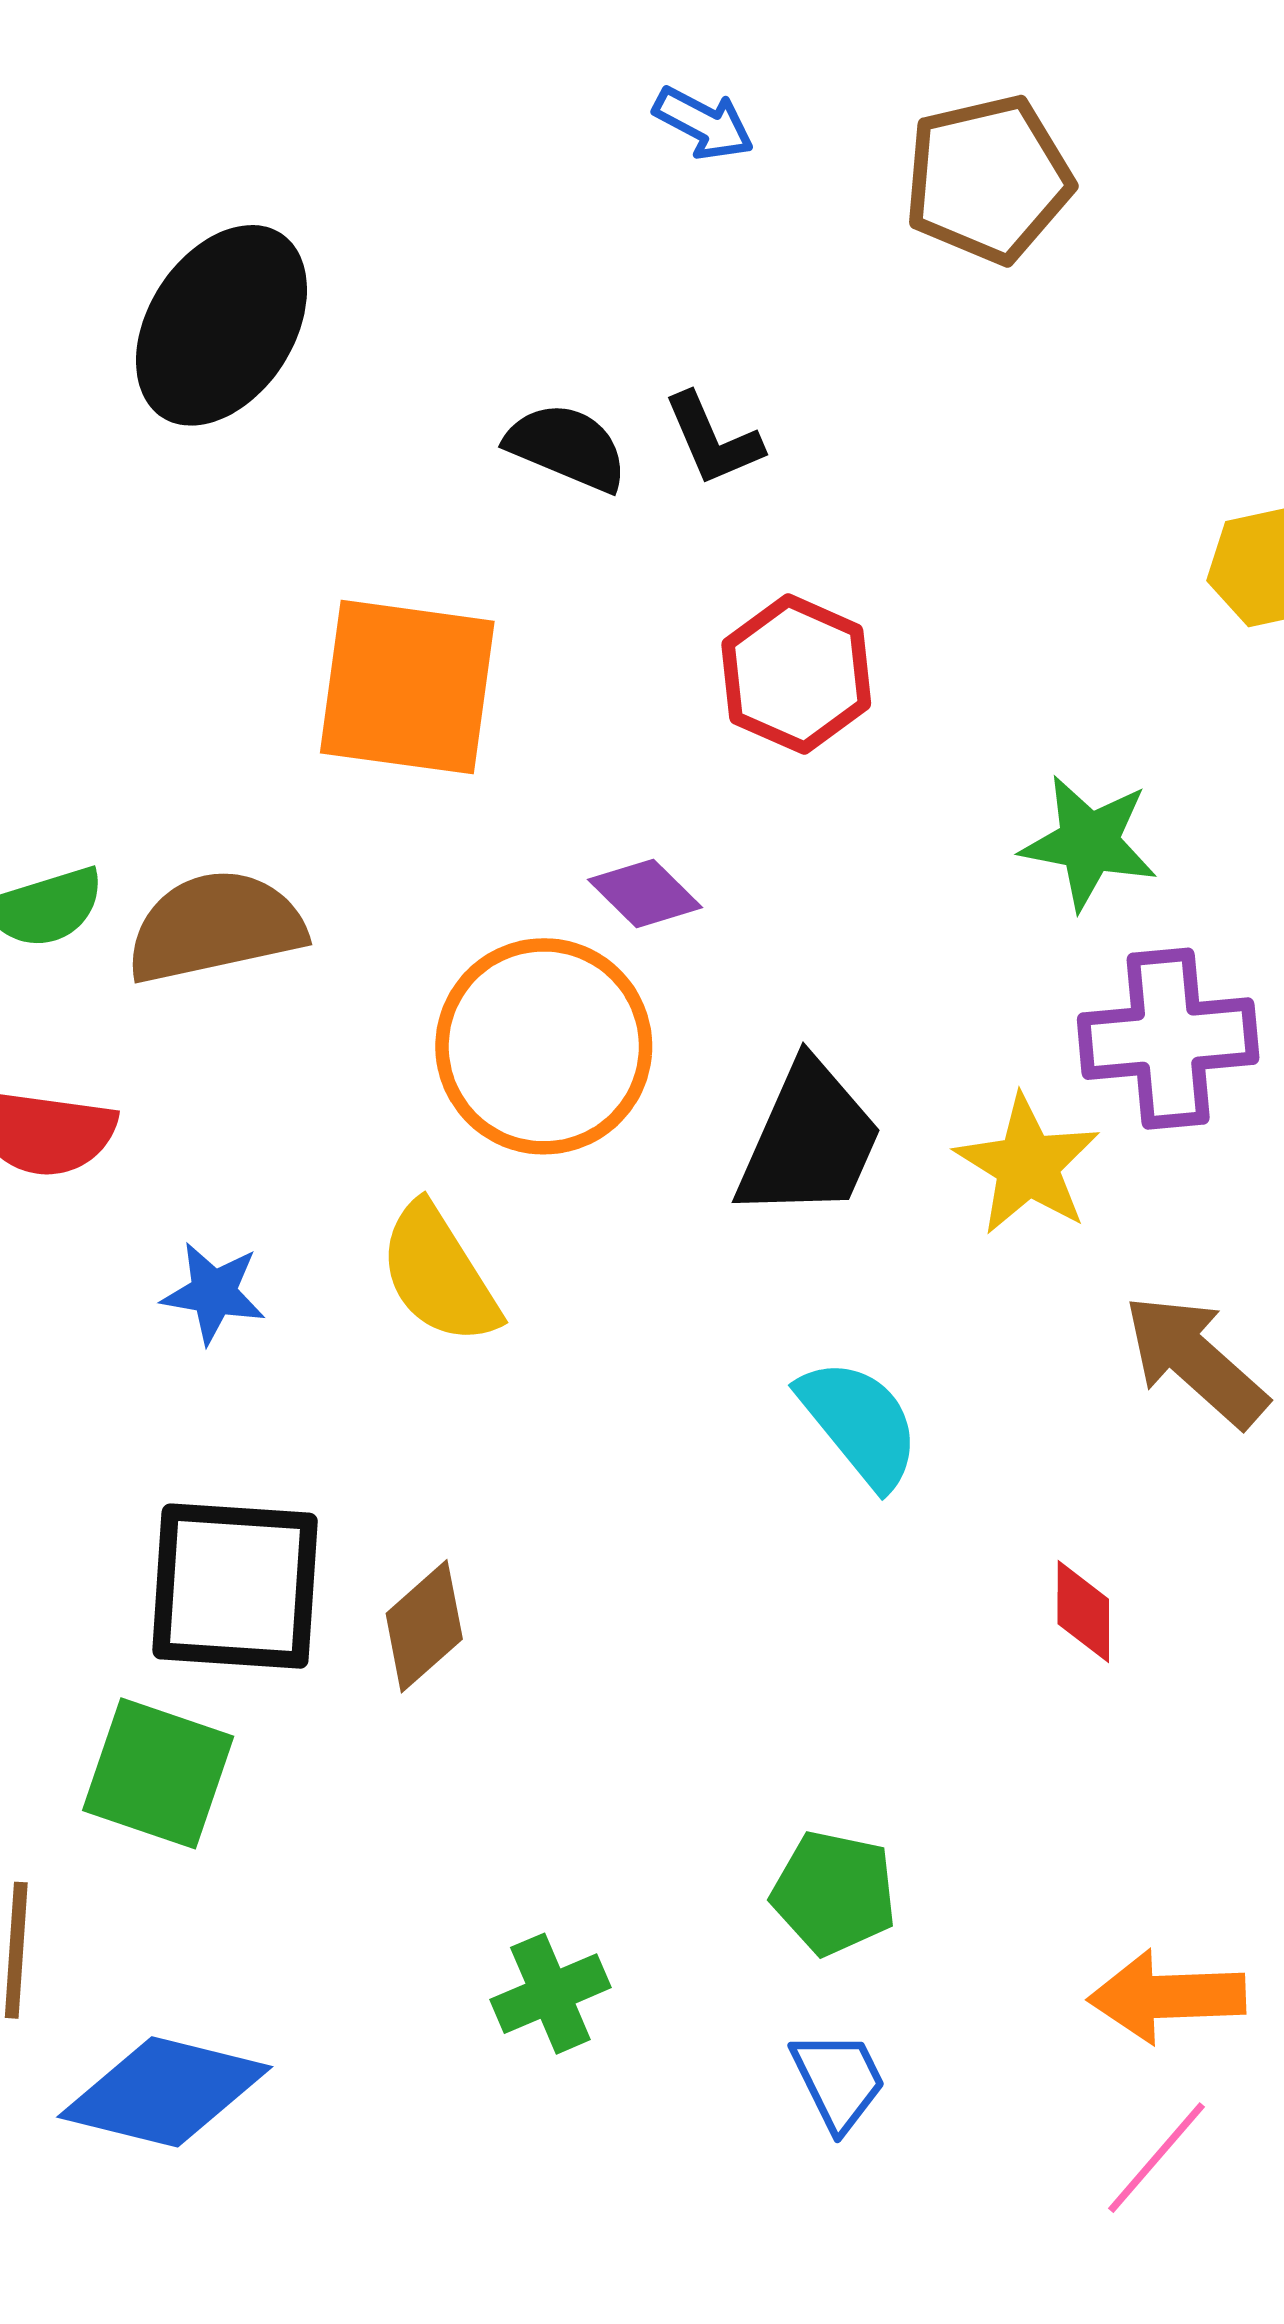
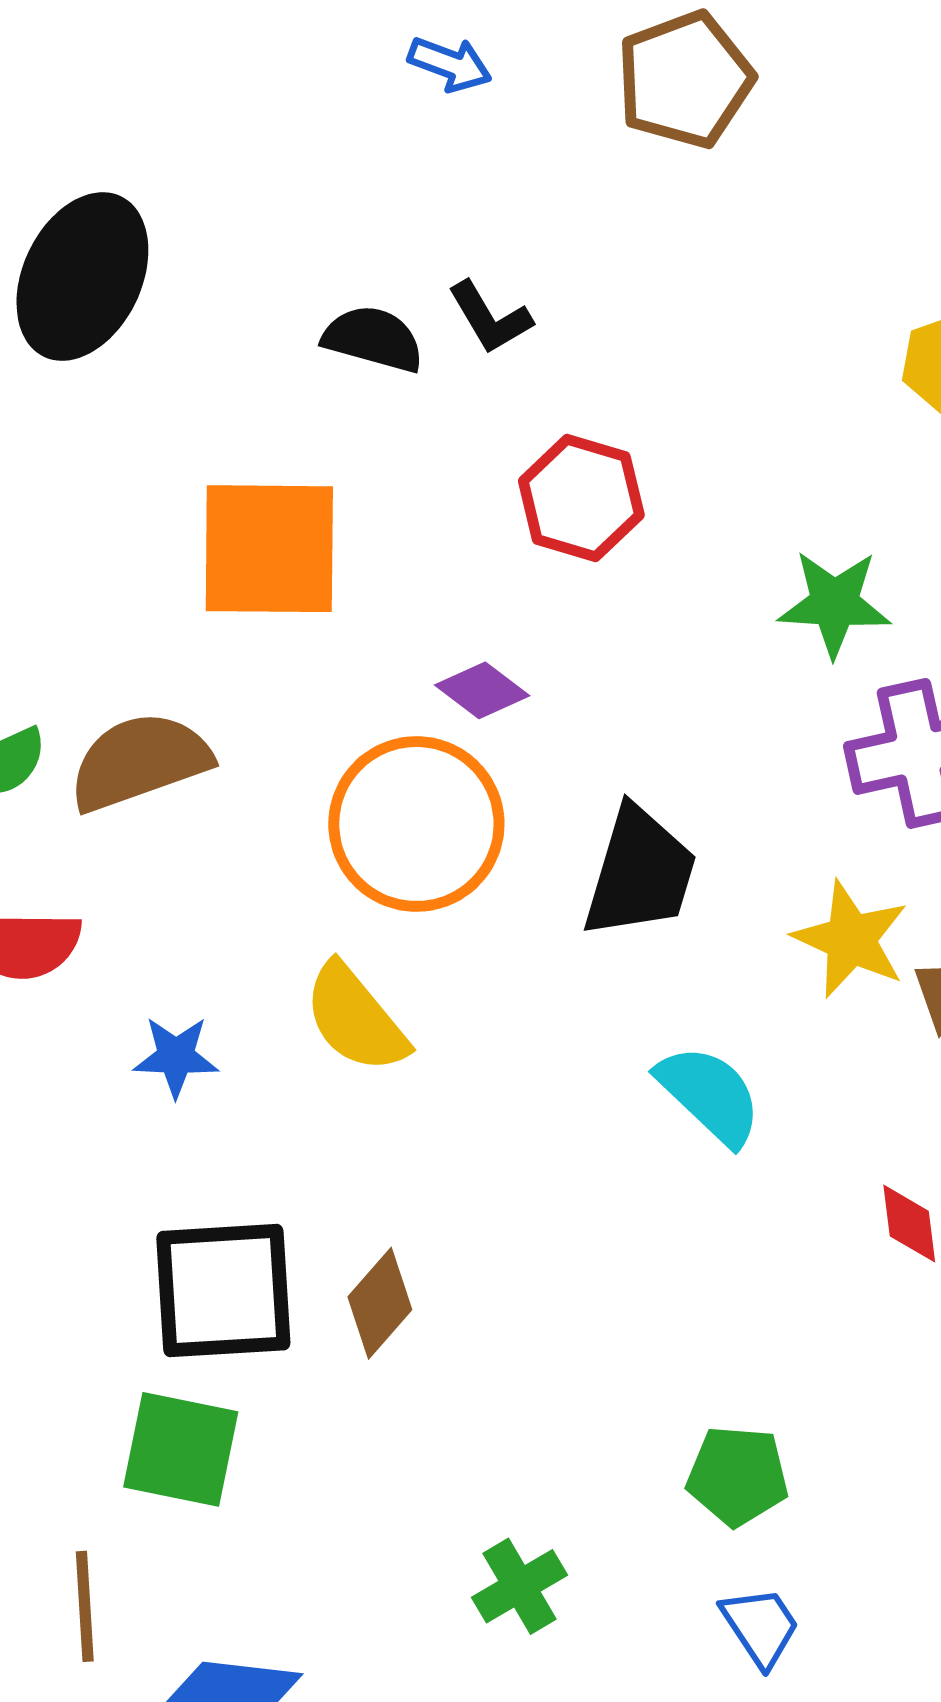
yellow star: (1027, 1165) -> (851, 939), moved

